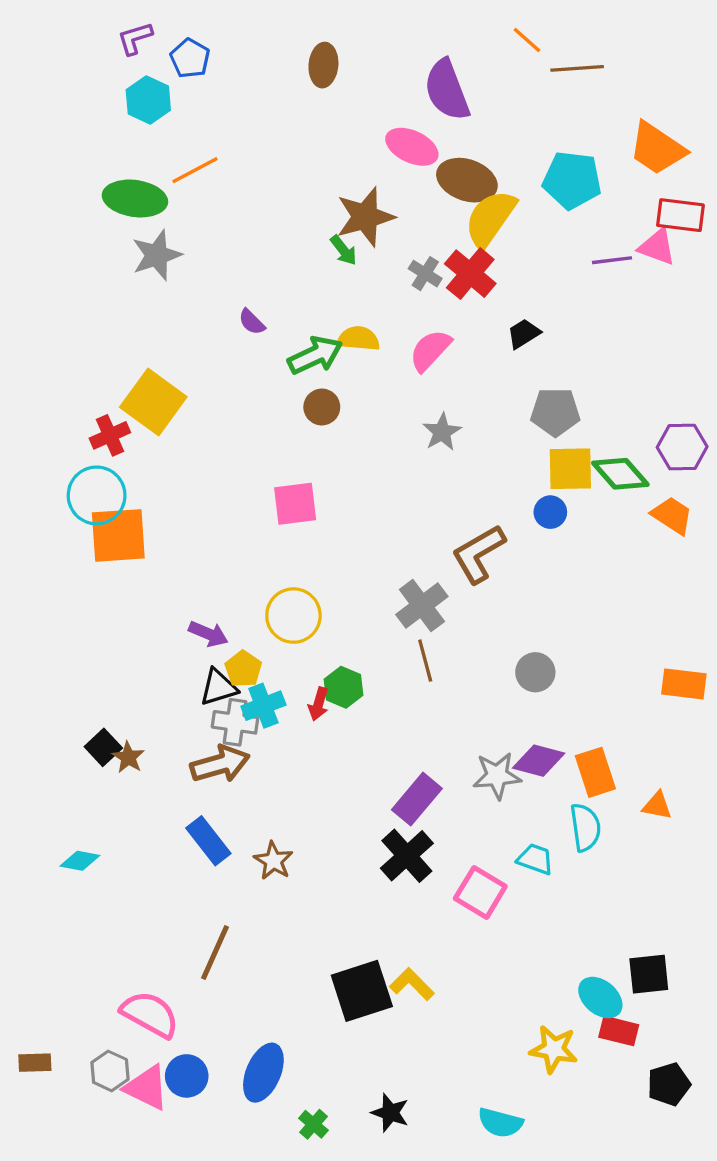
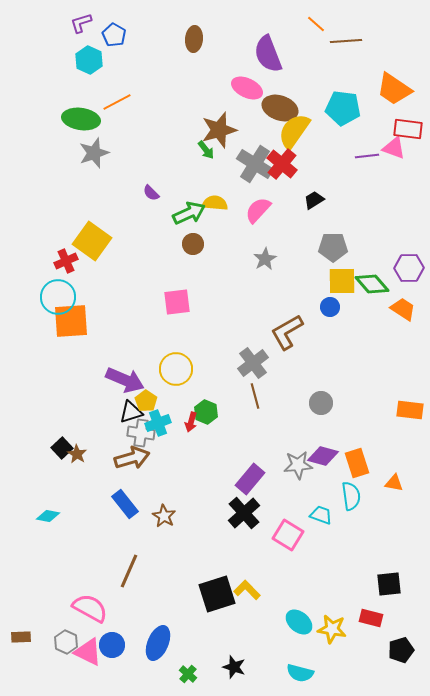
gray cross: (425, 274) -> (255, 164), size x1.8
purple arrow: (208, 634) -> (125, 380), size x1.6
cyan ellipse: (600, 998) -> (299, 622), moved

